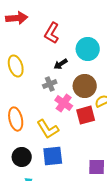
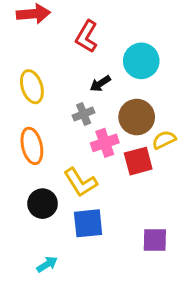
pink cross: (64, 103) -> (105, 143), turned 36
orange ellipse: (16, 119) -> (32, 146), moved
black circle: (22, 157) -> (43, 204), moved

